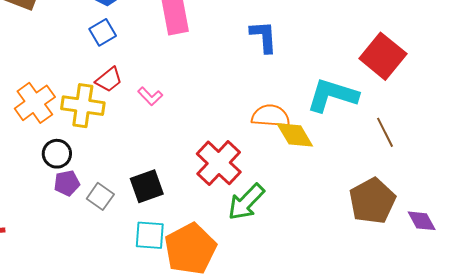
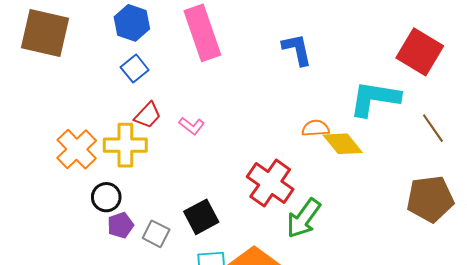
orange semicircle: (271, 116) -> (315, 128), size x0.7
brown pentagon: (372, 201) -> (430, 199), turned 30

